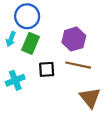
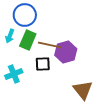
purple hexagon: (74, 39) -> (66, 52), moved
brown line: (78, 65) -> (50, 45), moved

